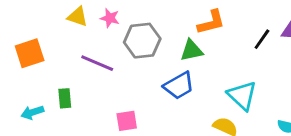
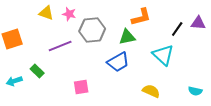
purple line: (97, 63) -> (60, 46), turned -45
cyan triangle: (242, 96) -> (163, 55), moved
green rectangle: (65, 98) -> (37, 71), turned -40

